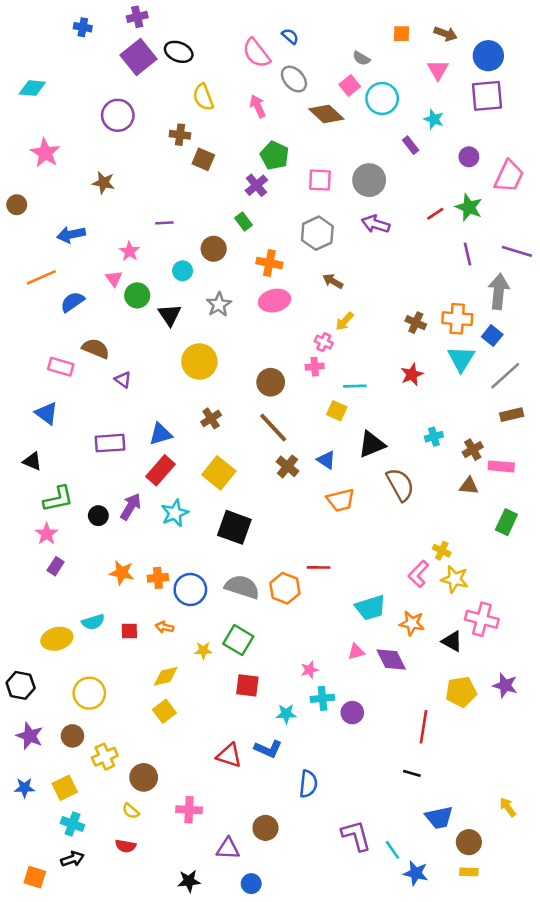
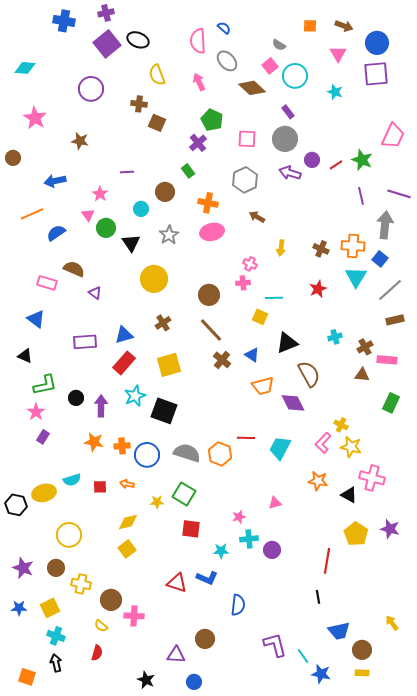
blue cross: (83, 27) -> (64, 21), size x1.5
pink semicircle: (256, 53) -> (198, 41), turned 35
purple rectangle: (411, 145) -> (288, 112), moved
purple circle: (469, 157) -> (312, 160), moved
yellow arrow: (344, 321) -> (281, 248), moved, turned -35
yellow square: (219, 473) -> (169, 365), turned 35
purple arrow: (131, 507) -> (101, 406), moved, turned -30
black square: (234, 527) -> (164, 411), moved
cyan trapezoid: (370, 608) -> (280, 448), moved, turned 135
purple diamond: (391, 659) -> (293, 403), moved
black hexagon: (21, 685) -> (16, 505), moved
yellow pentagon: (461, 692) -> (356, 534), turned -30
yellow cross: (105, 757) -> (81, 584), turned 36
black line: (412, 773) -> (318, 597), turned 64
pink cross: (189, 810) -> (134, 616), moved
red semicircle: (126, 846) -> (97, 653), turned -84
black arrow: (72, 859) -> (56, 663), turned -84
black star: (189, 881) -> (146, 680), turned 30

